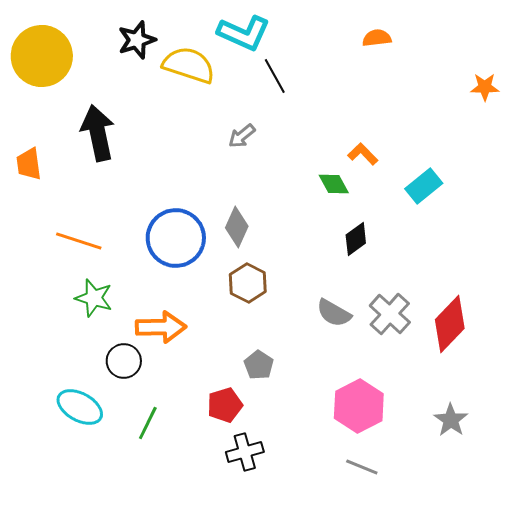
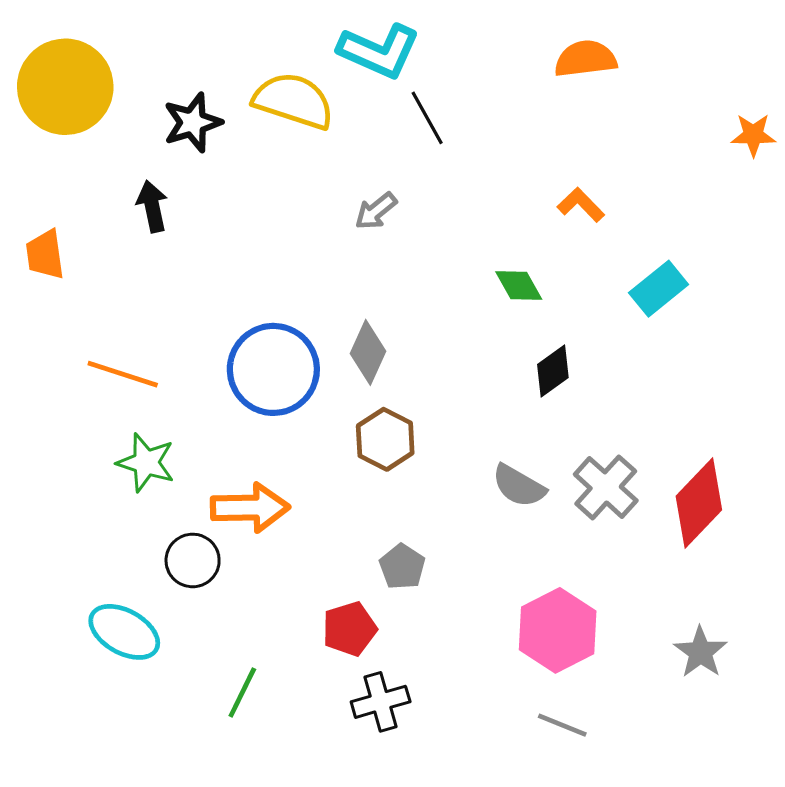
orange semicircle: (377, 38) -> (586, 59), size x1.4
black star: (137, 40) -> (193, 122), moved
black arrow: (98, 133) -> (152, 206), size x0.6
orange L-shape: (363, 154) -> (581, 205), moved
green line: (148, 423) -> (242, 692), moved

